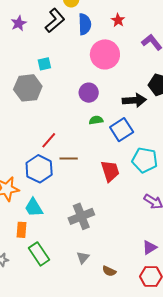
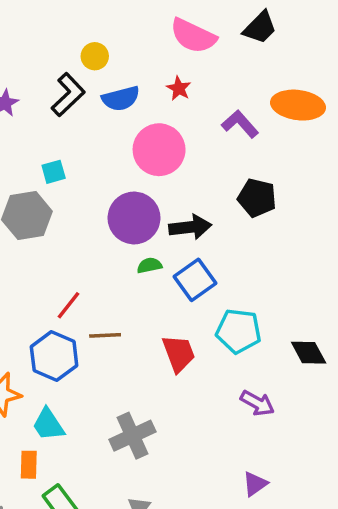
blue semicircle: (85, 24) -> (121, 99), turned 80
purple circle: (89, 93) -> (134, 218), size x1.5
black arrow: (134, 100) -> (190, 227), moved

